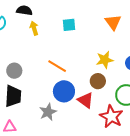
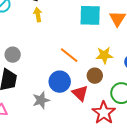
cyan square: (69, 25) -> (90, 15), moved, size x1.6
orange line: (57, 66) -> (69, 55), moved

